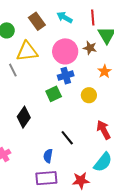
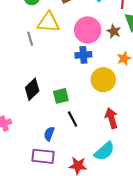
green square: (54, 94) -> (61, 96), moved
yellow circle: (89, 95) -> (103, 80), size x1.5

